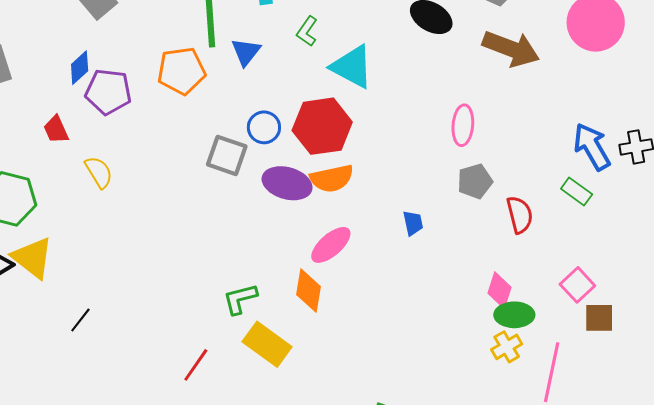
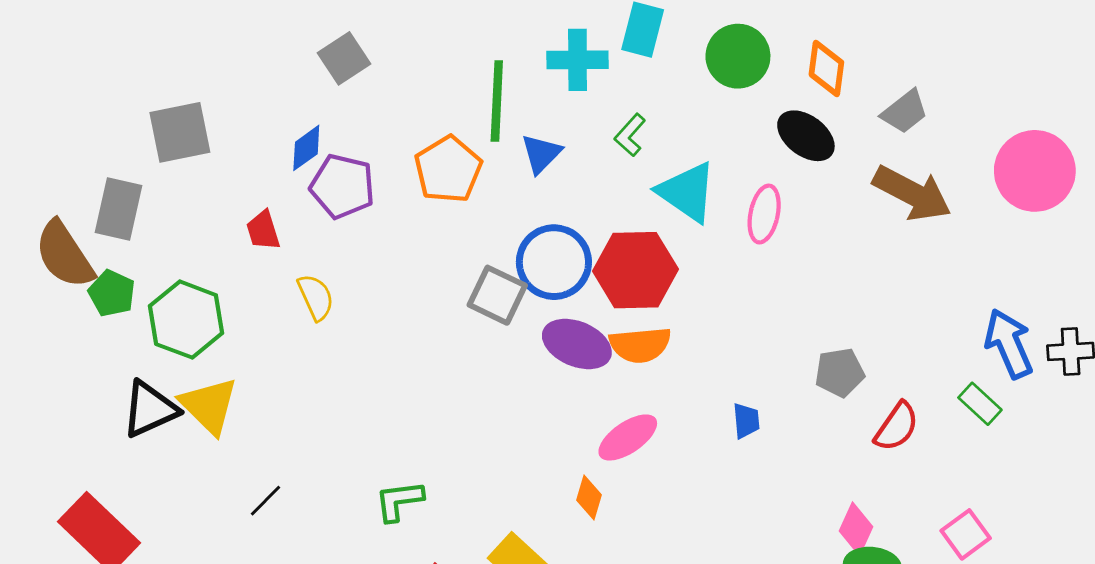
orange pentagon: (181, 71) -> (448, 169), turned -30
pink ellipse: (463, 125) -> (764, 214), moved
blue circle: (264, 127) -> (554, 262), size x1.6
red semicircle: (520, 215) -> (897, 427), turned 42
orange diamond: (309, 291) -> (589, 497), size x0.7
green L-shape: (240, 299) -> (399, 501), moved

